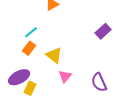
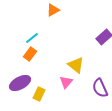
yellow triangle: (54, 55) -> (76, 65), moved
yellow rectangle: (30, 88) -> (39, 94), moved

